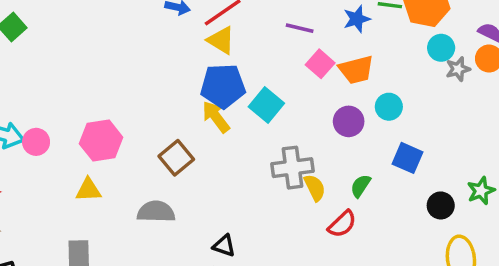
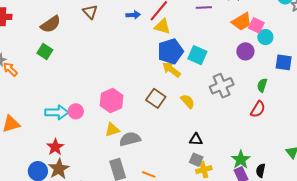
pink square: (320, 64) -> (256, 25), moved
yellow semicircle: (315, 188) -> (188, 101), moved
gray semicircle: (156, 212) -> (130, 139), moved

